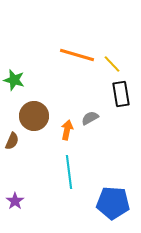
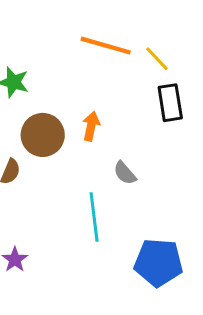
gray semicircle: (90, 118) -> (125, 173), moved, turned -102
orange arrow: (67, 130) -> (91, 126), moved

